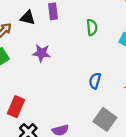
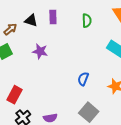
green semicircle: (92, 27) -> (87, 21), moved

